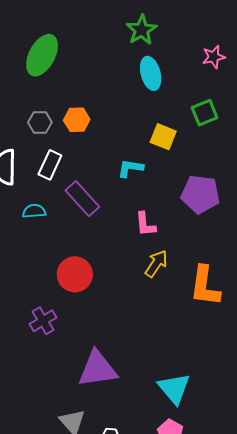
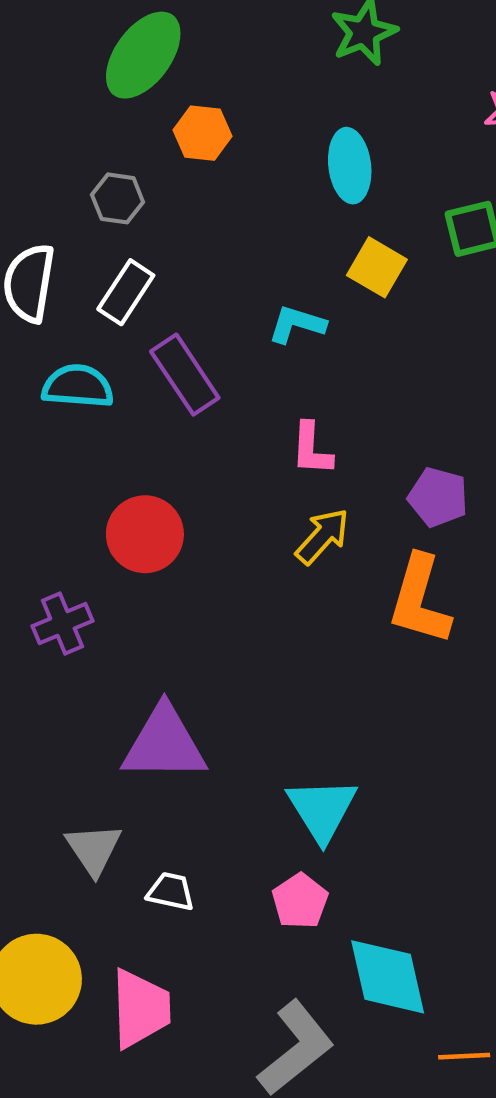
cyan ellipse: (151, 73) -> (350, 166), moved
orange hexagon: (77, 120) -> (203, 133), moved
purple pentagon: (200, 194) -> (438, 497), moved, size x0.7
cyan semicircle: (34, 211) -> (78, 386), size x1.4

